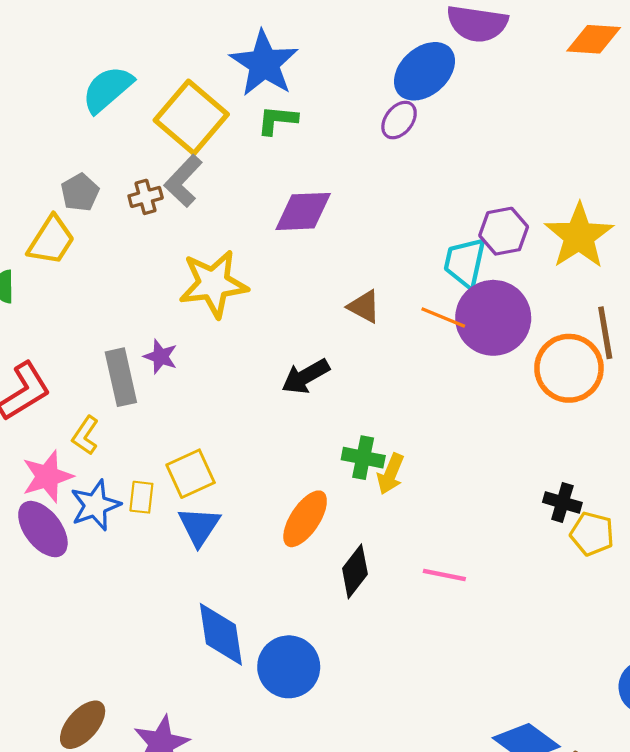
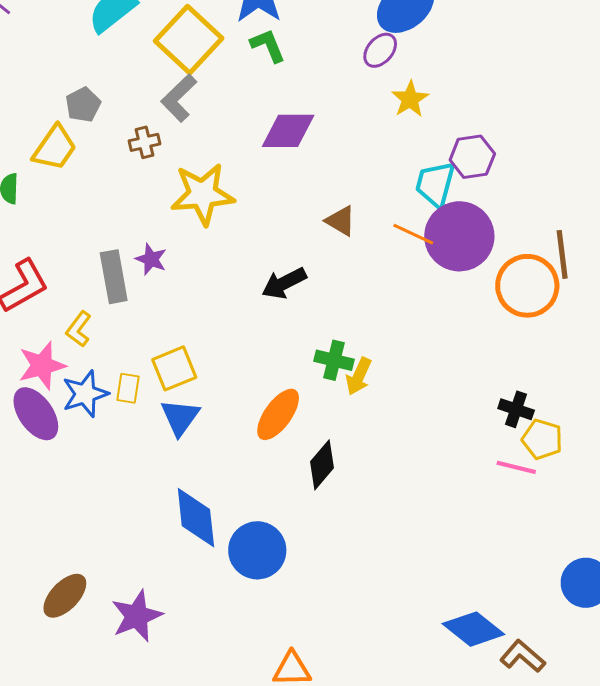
green L-shape: (277, 120) -> (268, 46), turned 60
brown cross: (146, 197) -> (145, 142), moved
yellow star: (579, 236) -> (410, 99), moved, size x0.6
pink line: (444, 575) -> (516, 467), moved

